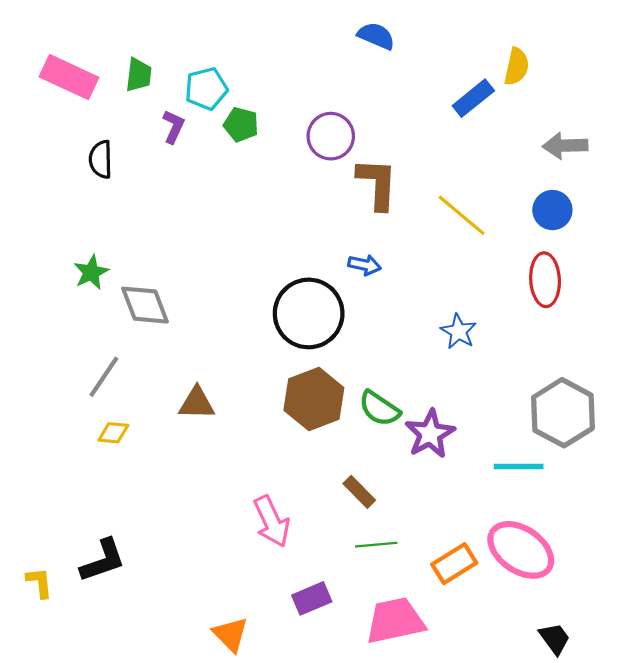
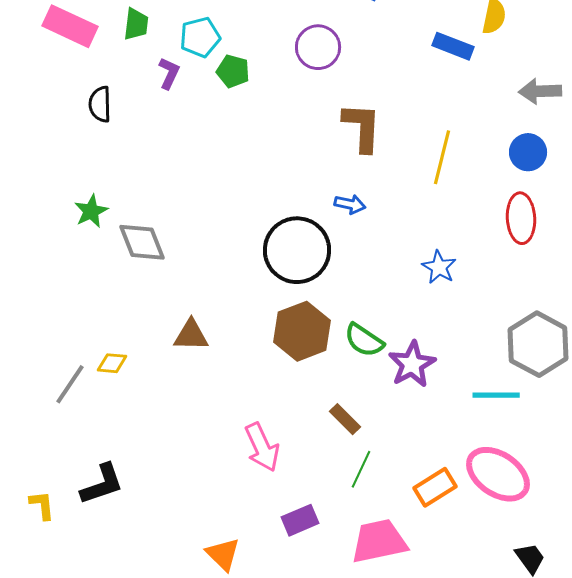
blue rectangle: (473, 98) -> (453, 46), turned 60
purple circle: (331, 136) -> (318, 47), moved
yellow line: (462, 215) -> (442, 157), turned 64
gray line: (104, 377) -> (70, 384), moved
green line: (376, 545) -> (361, 469), turned -60

